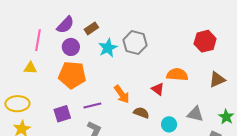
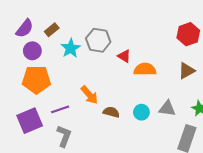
red hexagon: (205, 41) -> (188, 34), moved
red triangle: (158, 89) -> (124, 56), moved
purple square: (62, 114) -> (30, 121), size x1.4
cyan circle: (169, 124) -> (141, 112), moved

